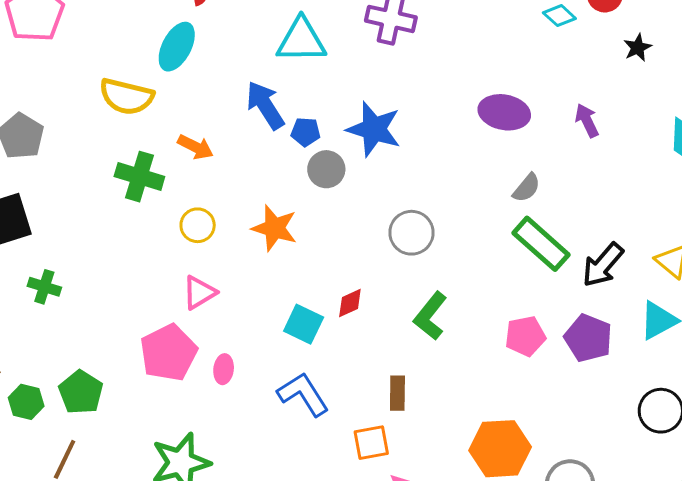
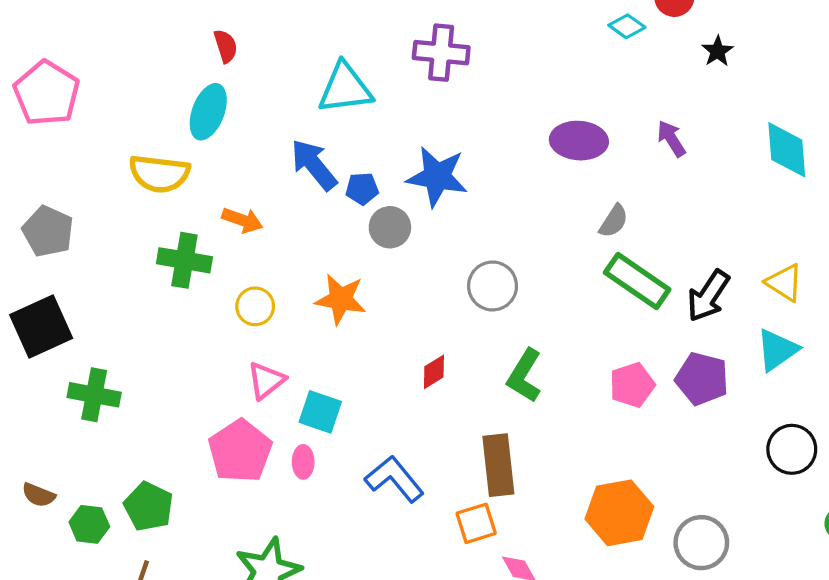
green cross: (44, 287) -> (94, 395), size x1.4
cyan square: (304, 324) -> (320, 412), moved
brown rectangle: (397, 393) -> (498, 465), size x1.6

